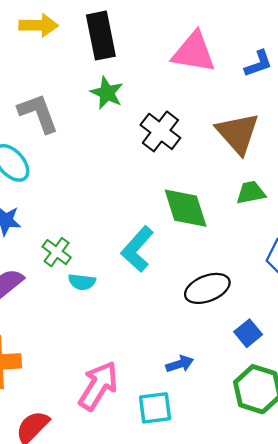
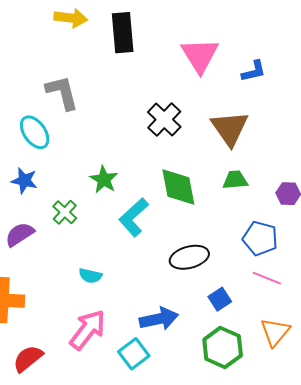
pink triangle: (194, 52) -> (200, 55), turned 42
green star: (107, 93) -> (104, 179), moved
cyan semicircle: (82, 282) -> (90, 276), moved
blue arrow: (180, 364) -> (159, 319), size x1.6
cyan square: (155, 408) -> (134, 354), turned -36

